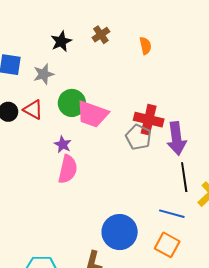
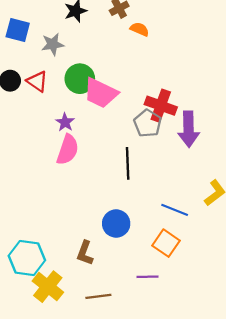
orange semicircle: (145, 46) -> (140, 29), moved, turned -60
black line: (184, 177) -> (128, 163), moved
blue circle: (120, 232) -> (116, 224), size x0.7

